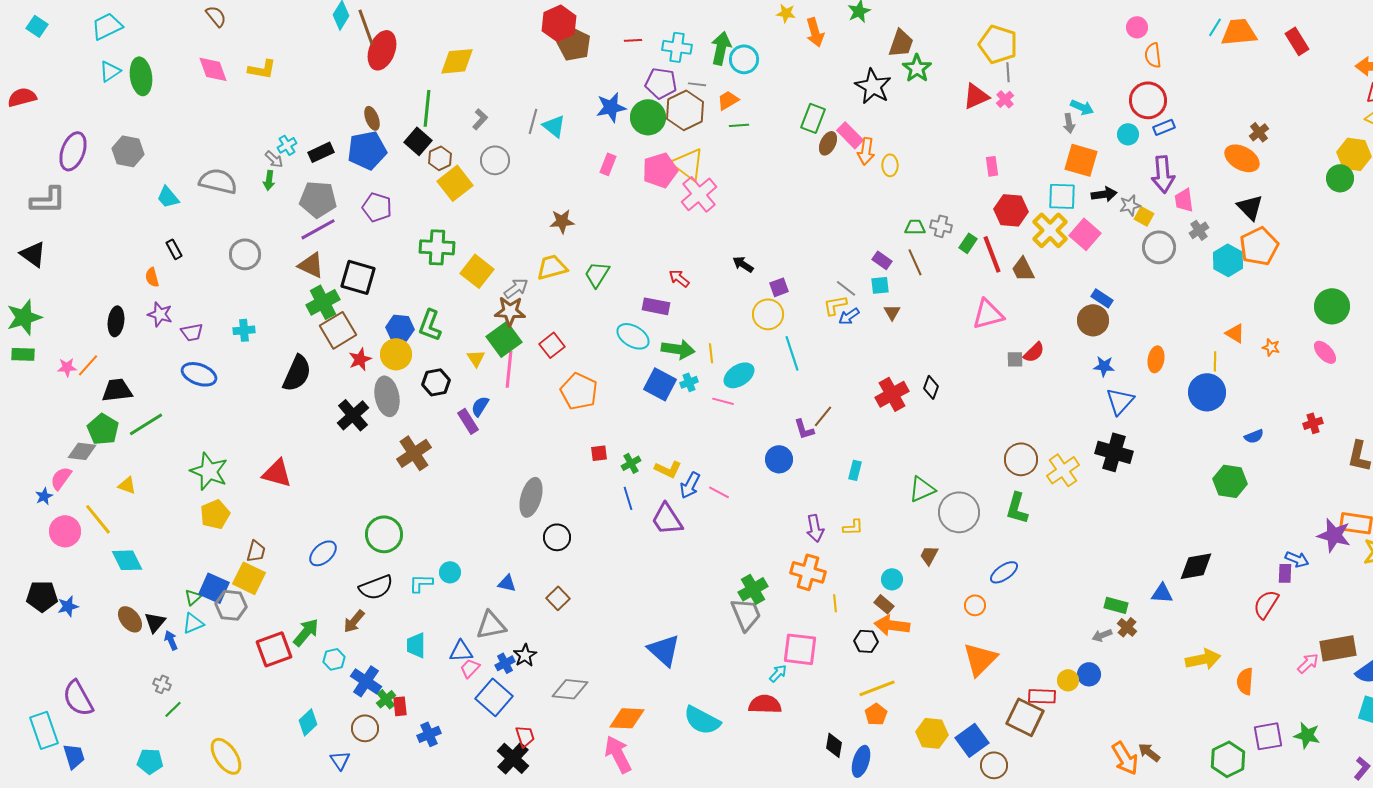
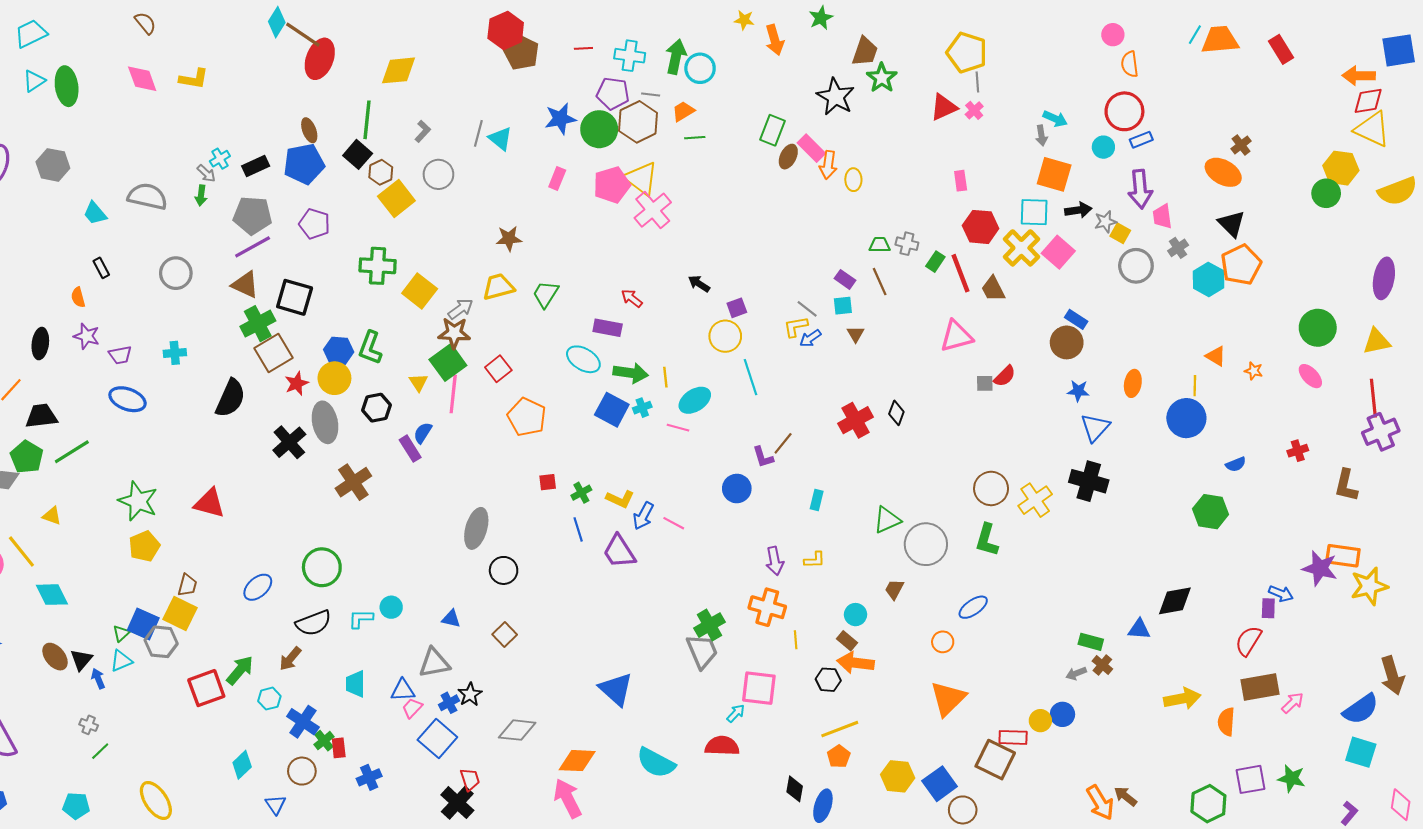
brown line: (366, 27) -> (303, 35), turned -36
brown rectangle: (1338, 648) -> (1260, 687), moved

